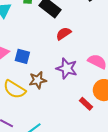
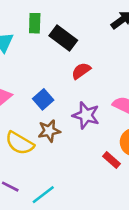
blue square: (22, 56) -> (43, 99), moved, turned 35

